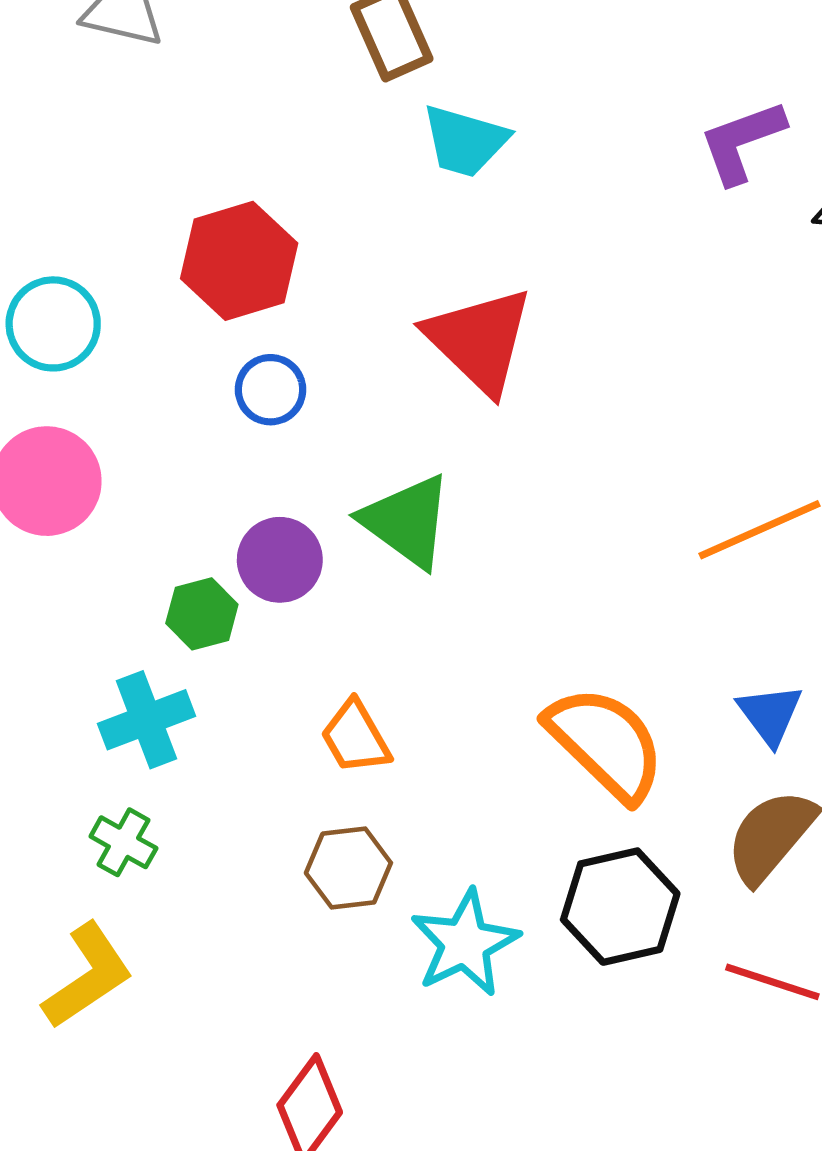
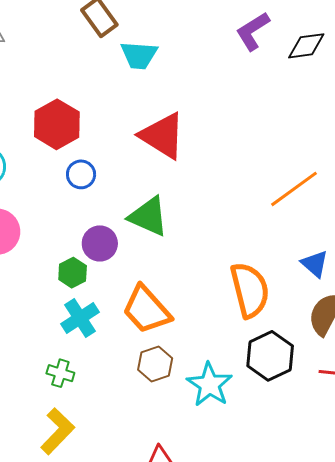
cyan cross: (147, 720) -> (80, 318), moved
orange trapezoid: (355, 737) -> (146, 310), size x1.6
orange semicircle: (606, 743) -> (250, 290), turned 44

